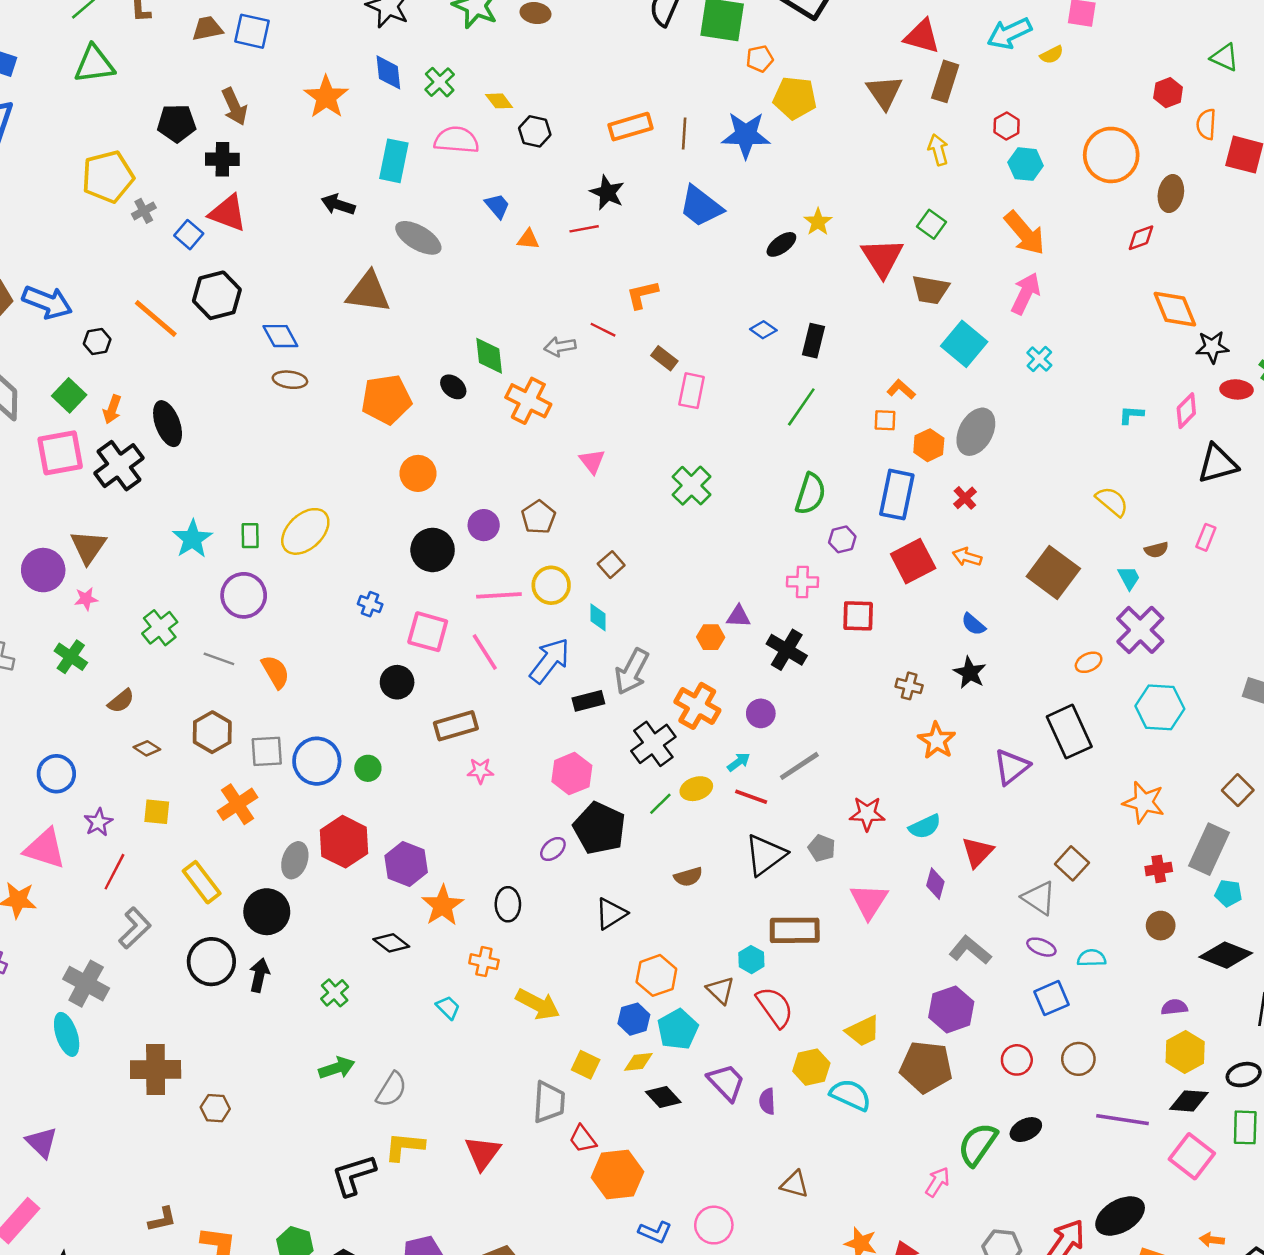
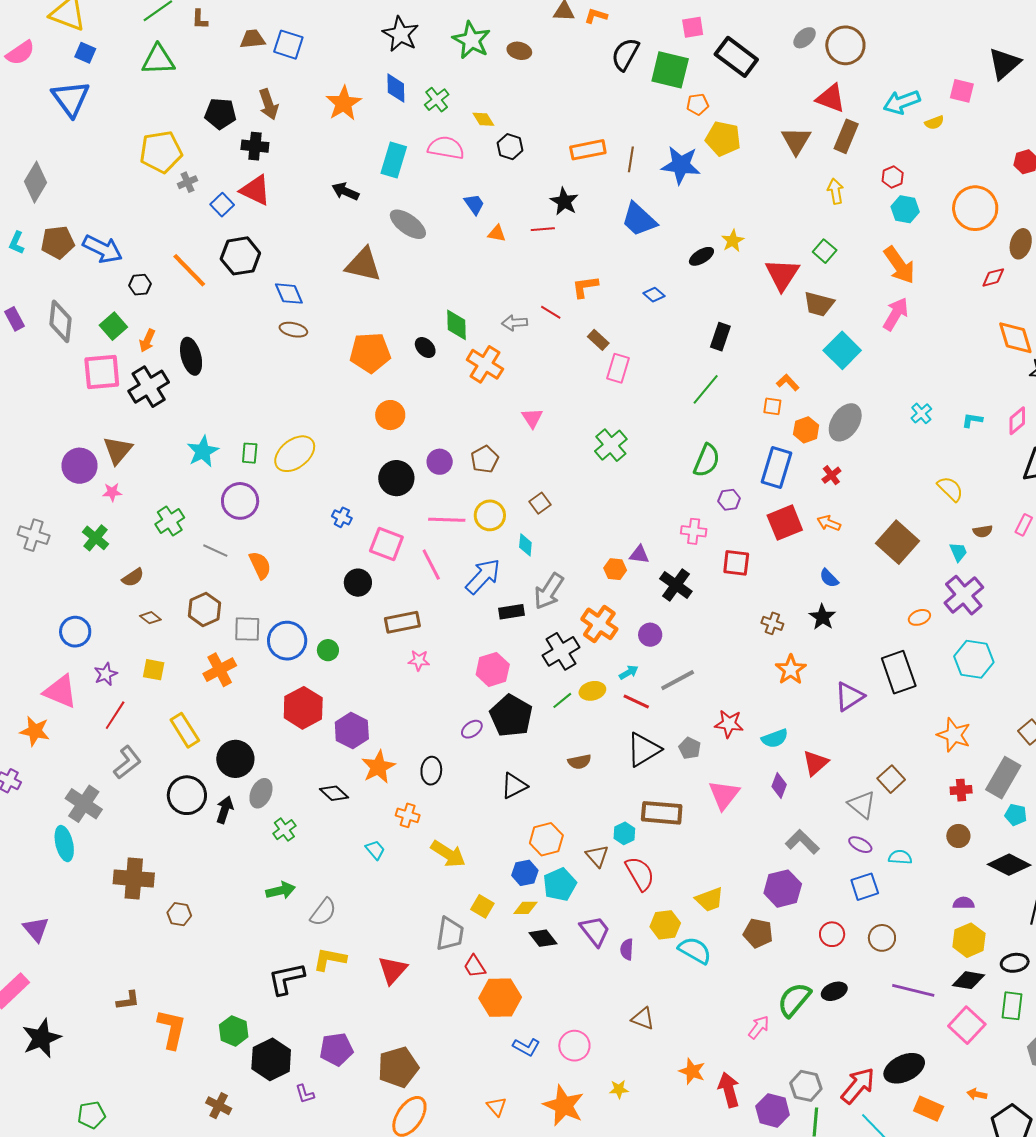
blue diamond: (763, 330) -> (654, 295), moved
cyan cross: (1039, 359) -> (921, 413), moved
gray ellipse: (295, 860) -> (261, 793), moved
brown pentagon: (926, 1067) -> (758, 933), size x0.7

